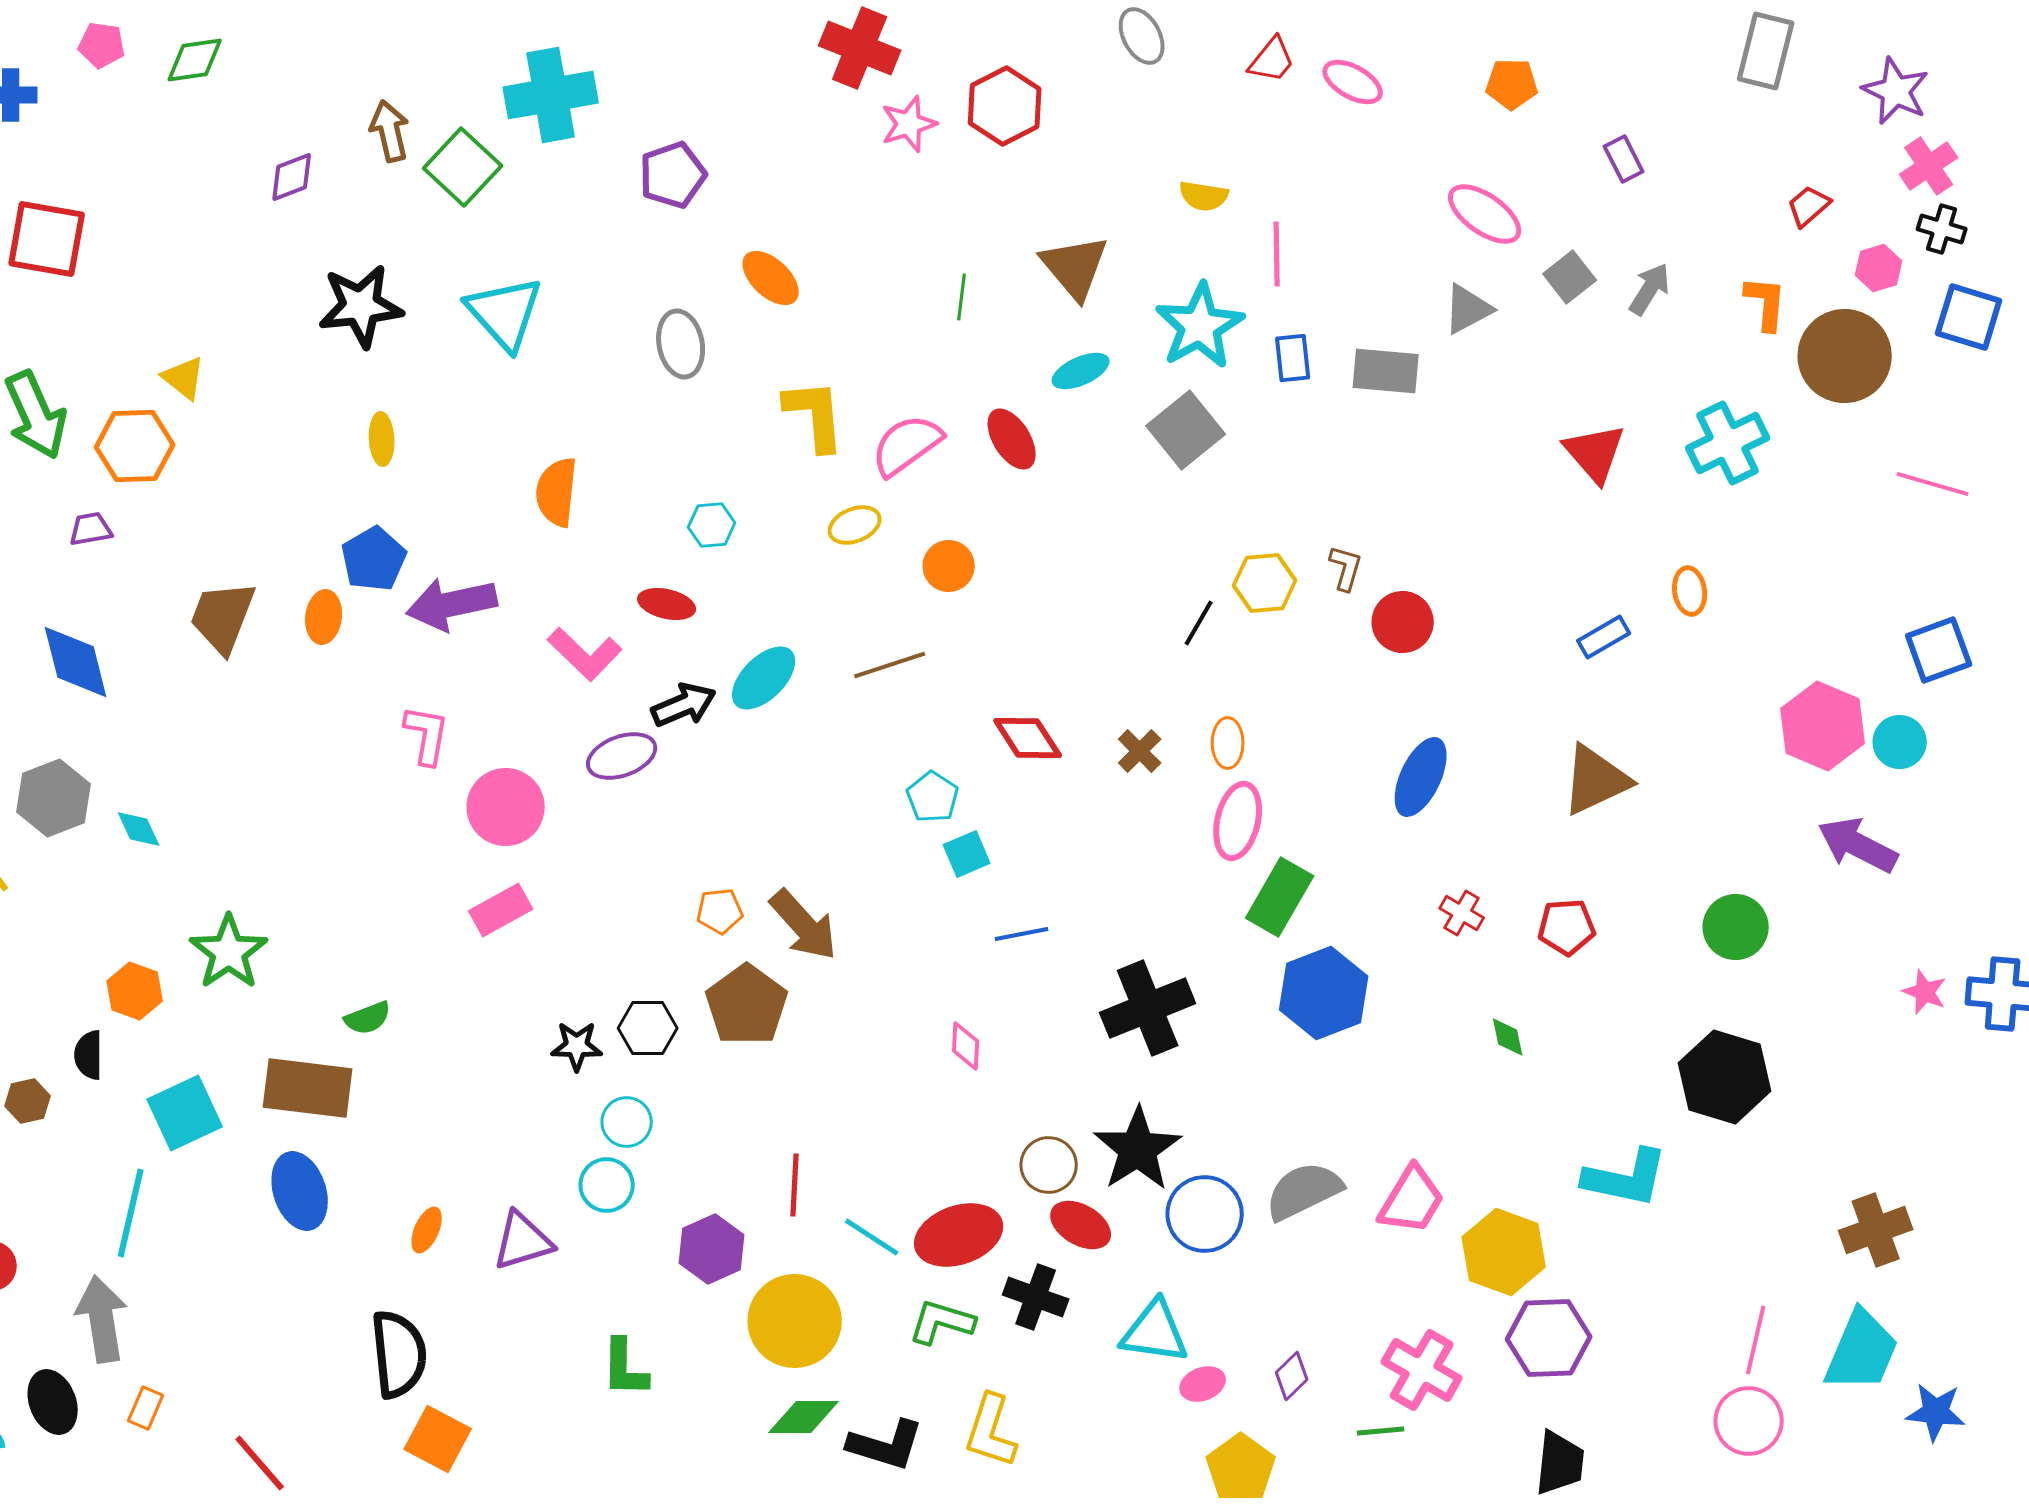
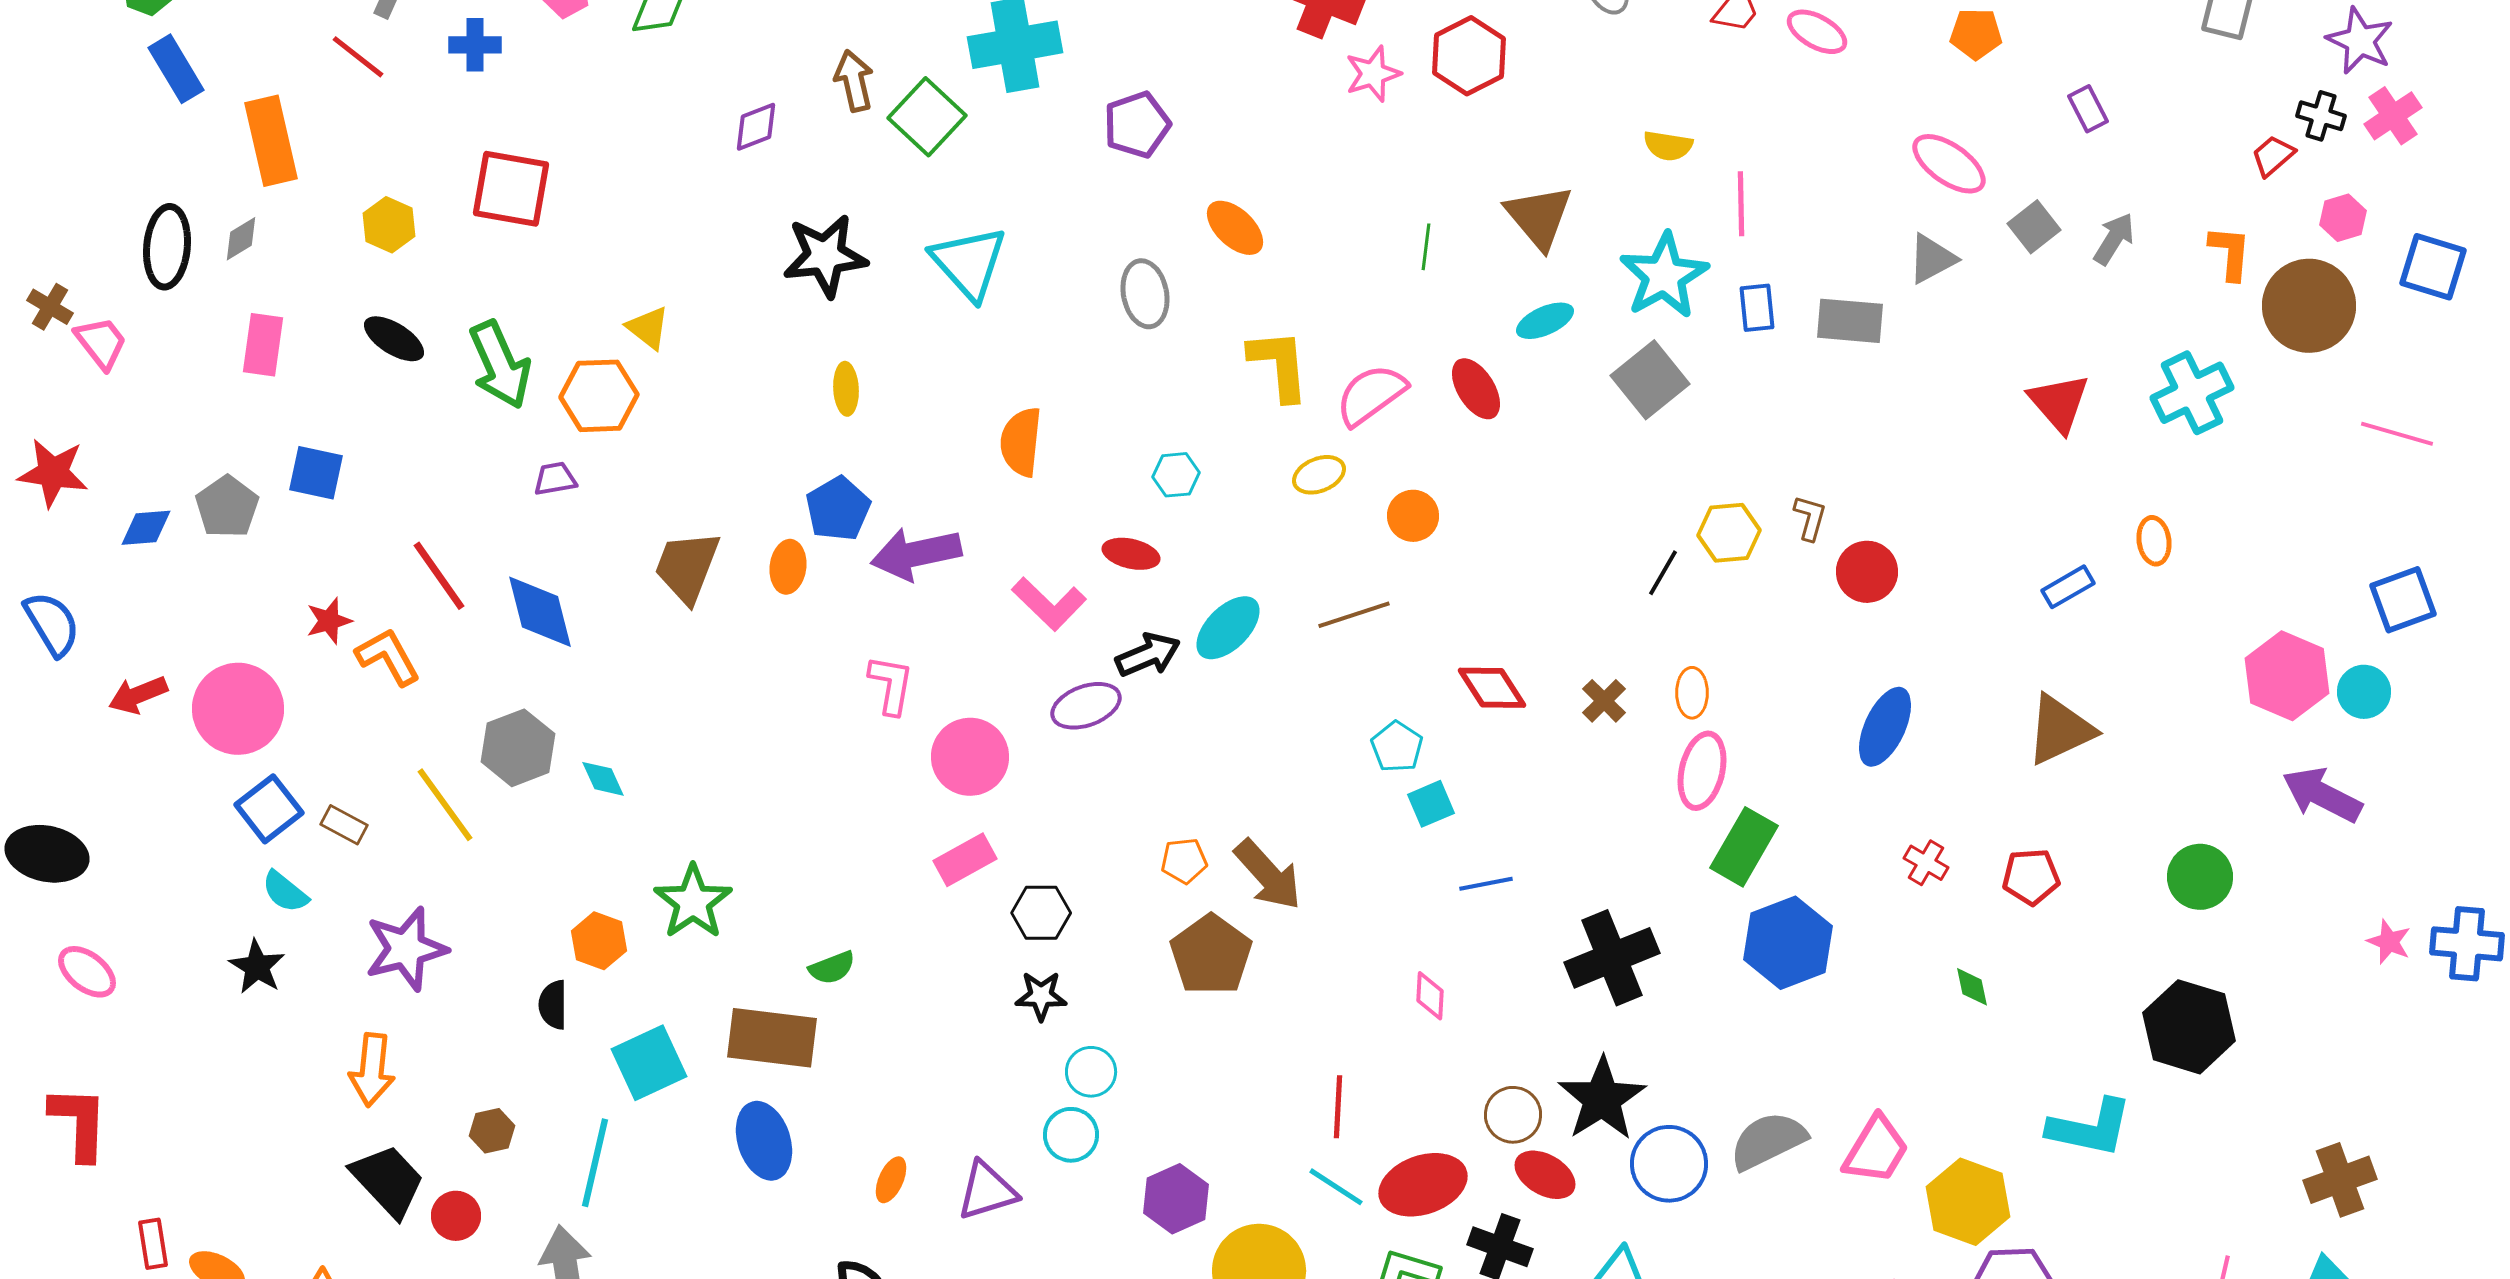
black cross: (1942, 229) -> (2321, 116), moved
black hexagon: (648, 1028) -> (1041, 913), moved
brown hexagon: (28, 1101) -> (492, 1131), moved
red line: (795, 1185) -> (1338, 1107), moved

